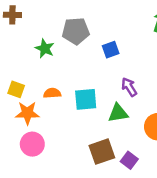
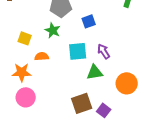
green star: (45, 48) -> (53, 30), moved
yellow square: (16, 89) -> (25, 38), moved
cyan square: (86, 99) -> (78, 51), moved

